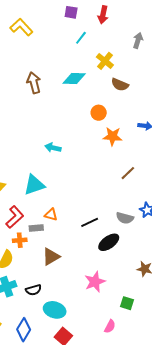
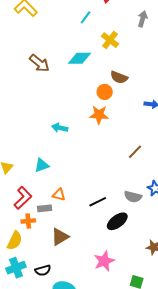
brown arrow: (34, 83) -> (39, 63), turned 145
brown semicircle: (120, 85) -> (119, 77), moved
orange star: (113, 136) -> (99, 115), moved
cyan triangle: (34, 185) -> (42, 165), size x0.7

